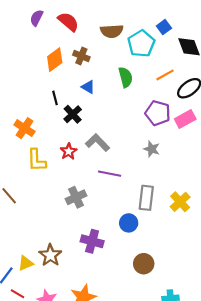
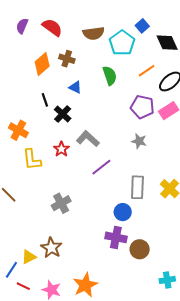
purple line: (110, 174) -> (101, 167), turned -45
gray cross: (76, 197) -> (61, 203), moved
purple cross: (92, 241) -> (116, 237), moved

